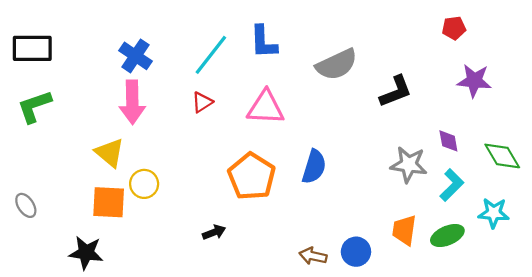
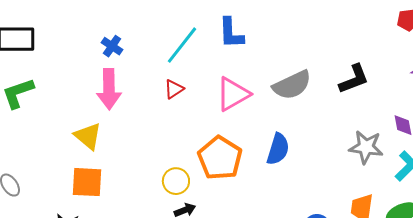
blue cross: (136, 56) -> (112, 46), size x0.7
gray semicircle: (337, 65) -> (292, 85), moved
pink triangle: (266, 108) -> (233, 94), turned -33
yellow circle: (144, 184) -> (176, 181), moved

